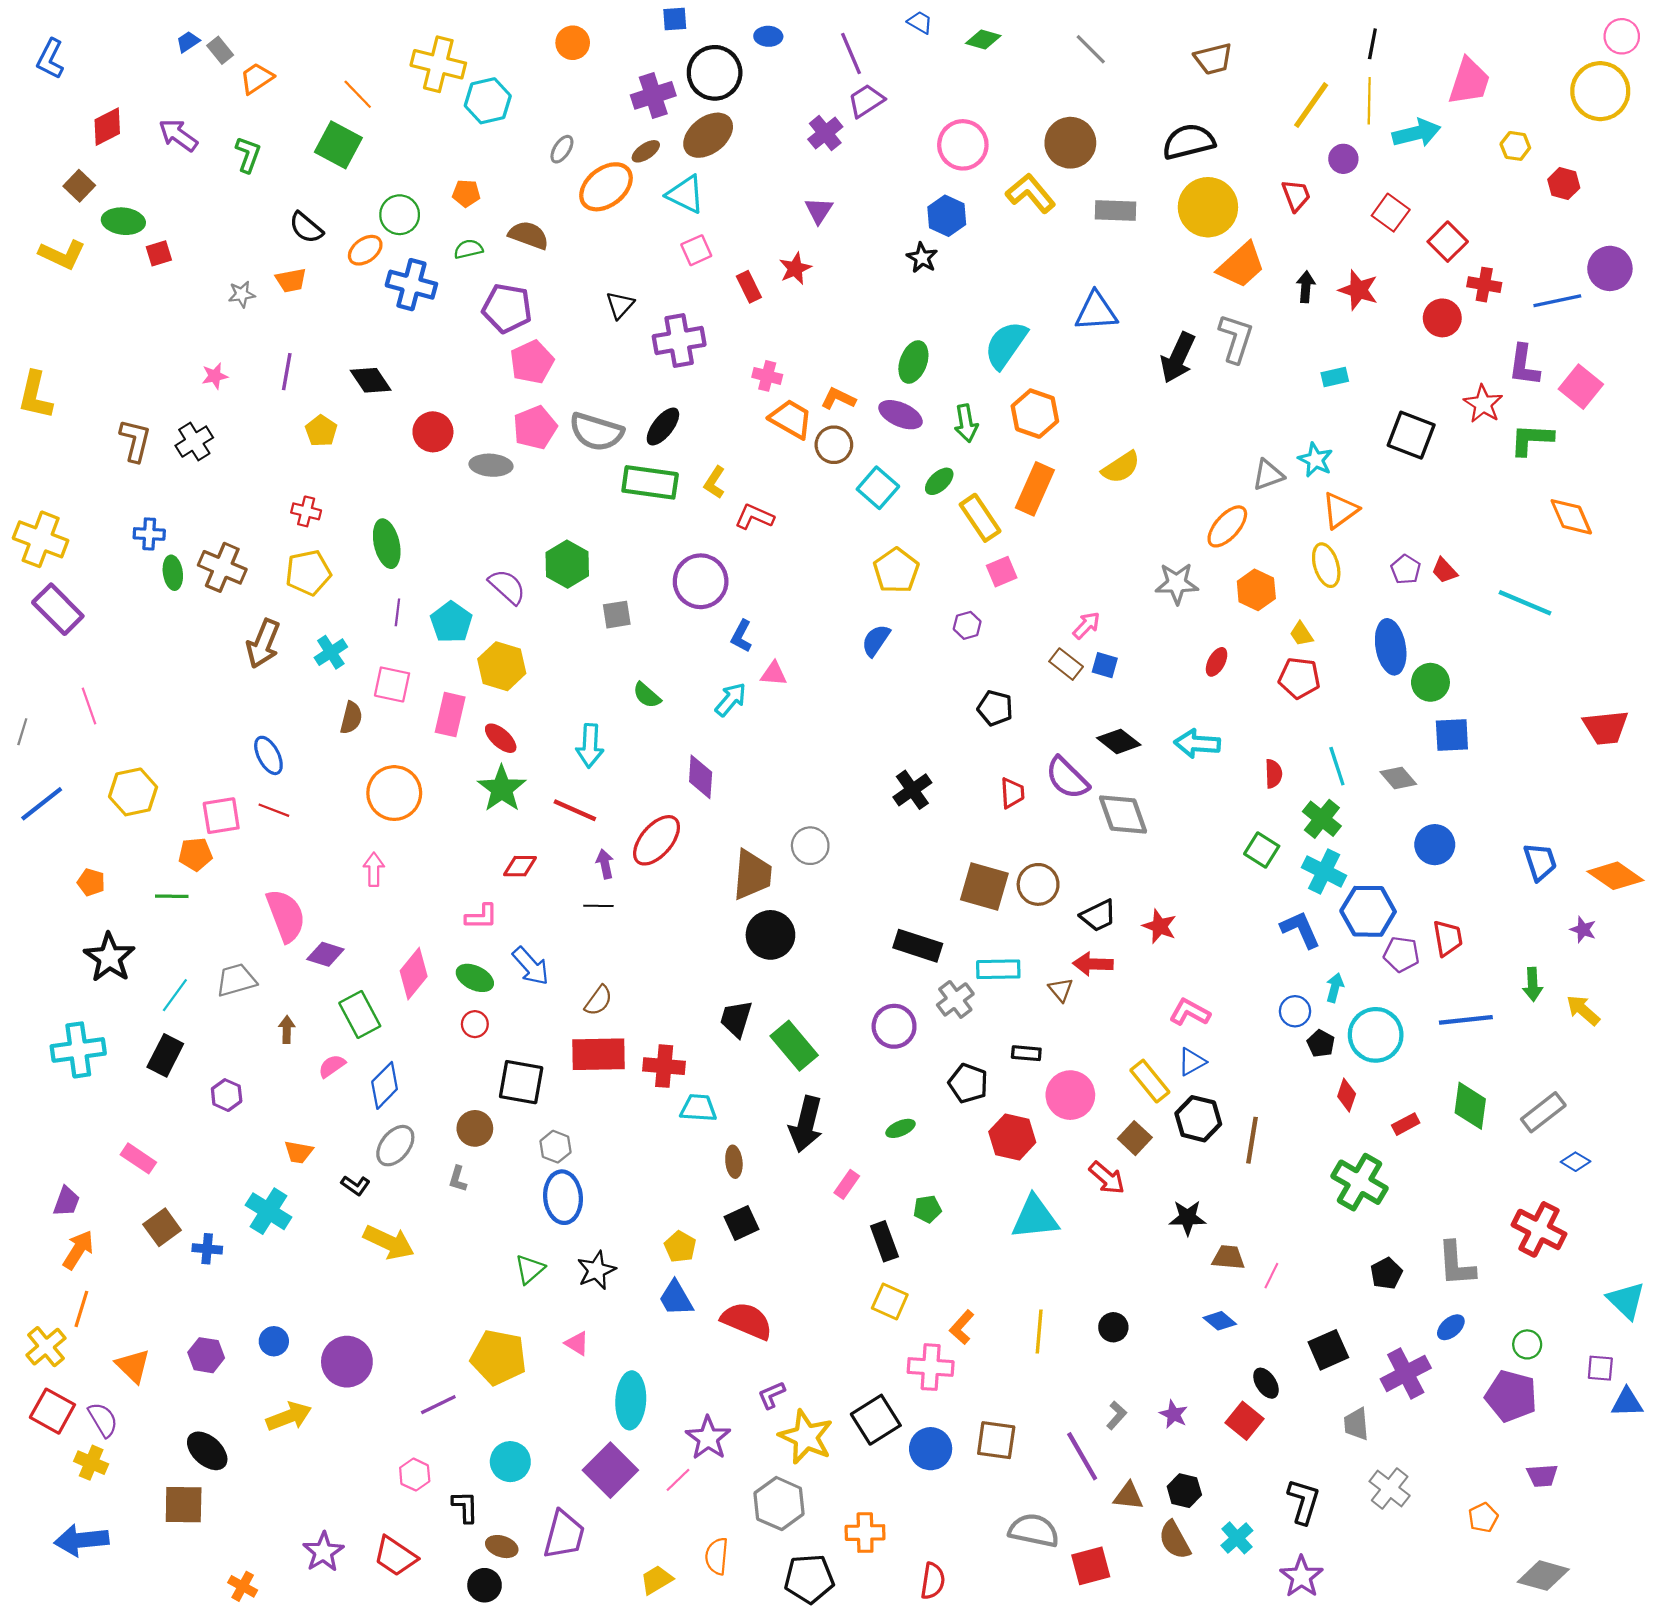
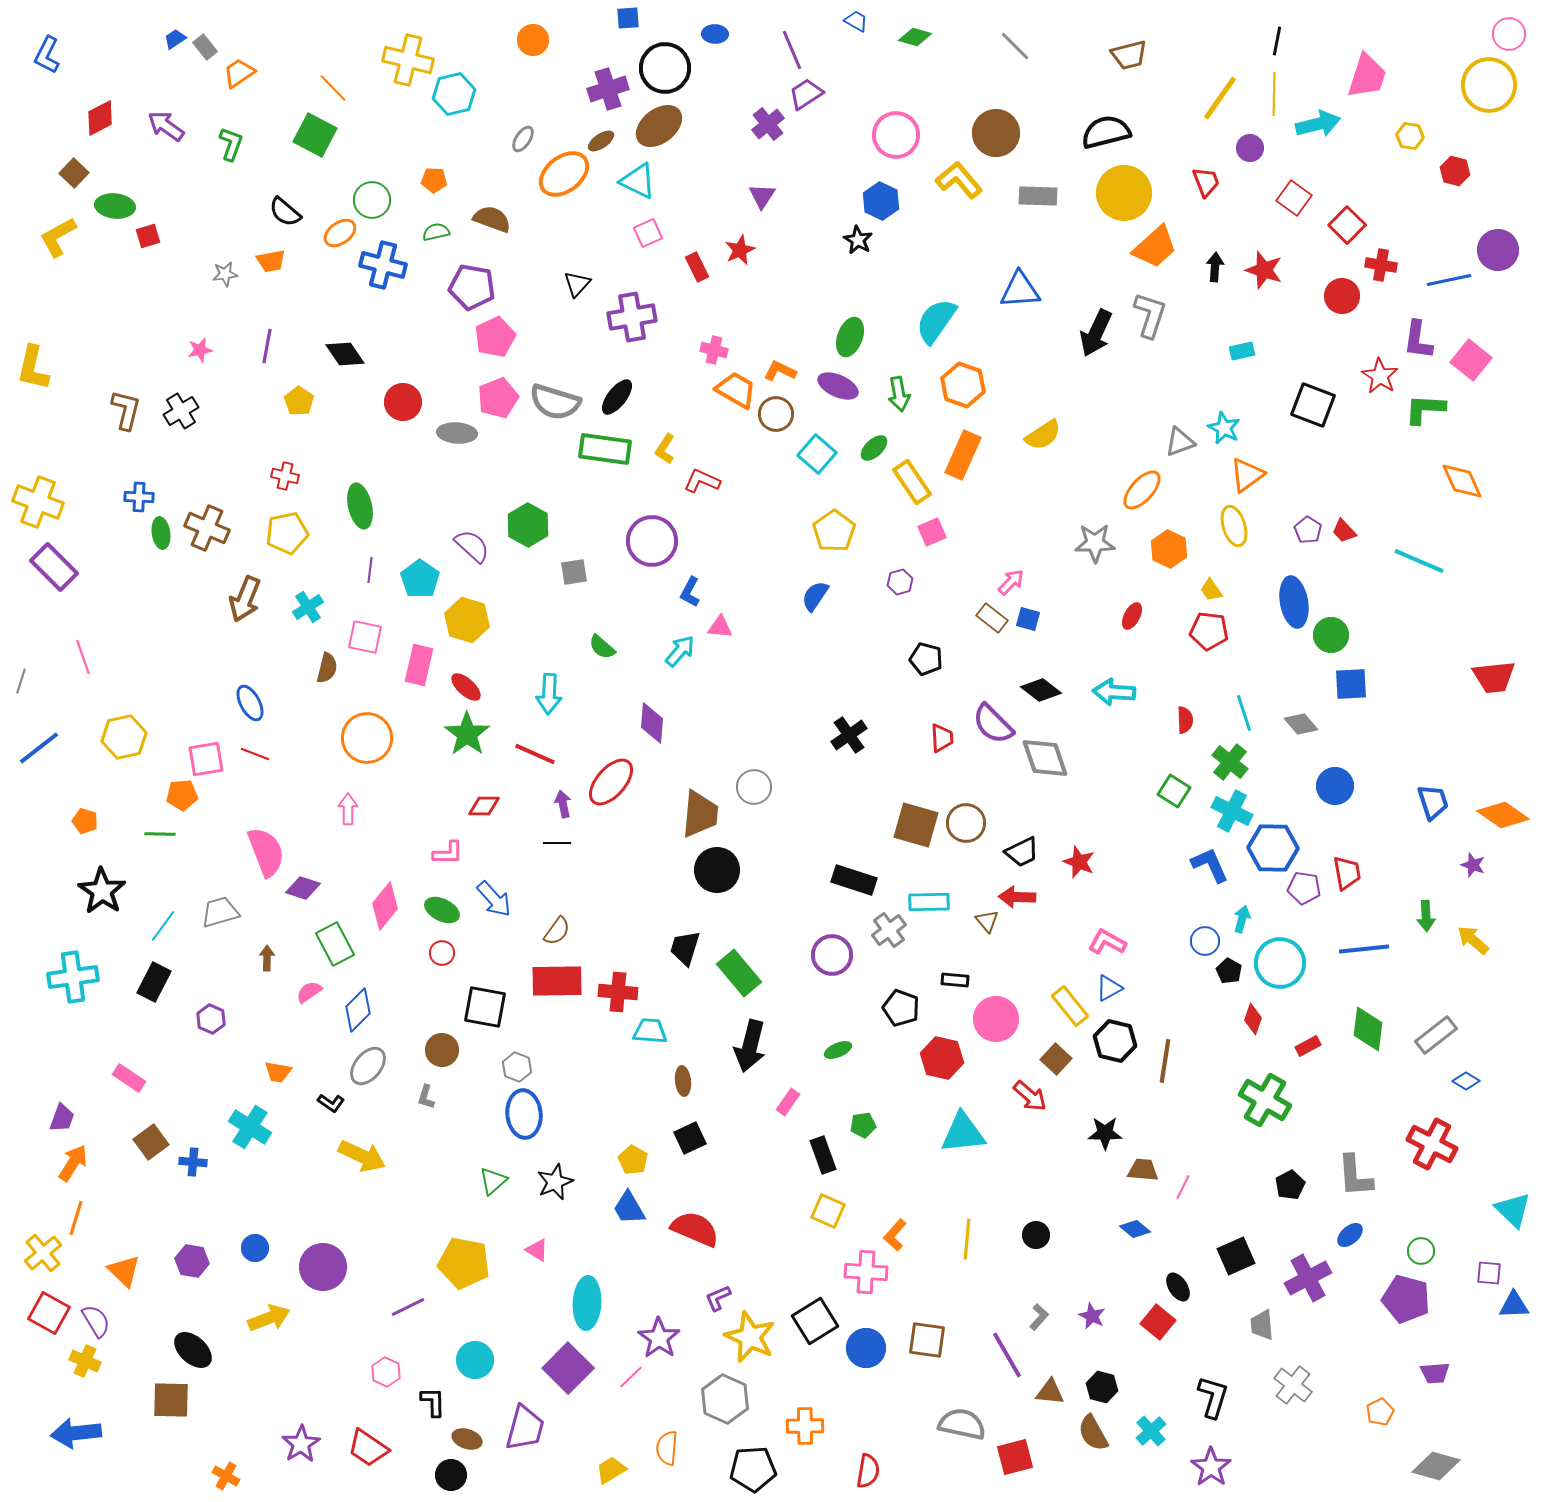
yellow L-shape: (62, 255) -> (58, 237), turned 126

